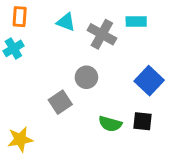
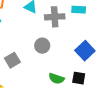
gray cross: (102, 34) -> (55, 17), turned -36
gray square: (60, 102) -> (12, 60), moved

